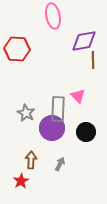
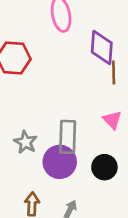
purple diamond: (84, 41) -> (102, 47), turned -76
pink triangle: (78, 96) -> (112, 120), moved

